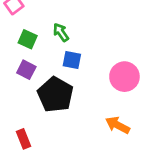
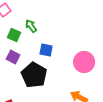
green arrow: (61, 32) -> (31, 26), moved

